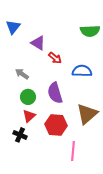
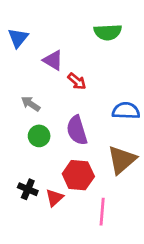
green semicircle: (90, 31) -> (108, 32), moved
blue semicircle: (82, 71) -> (126, 111), moved
red triangle: (29, 116) -> (54, 198), moved

